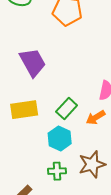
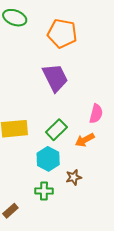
purple trapezoid: (33, 62) -> (55, 78), moved
brown star: (92, 164) -> (74, 177), moved, size x0.6

